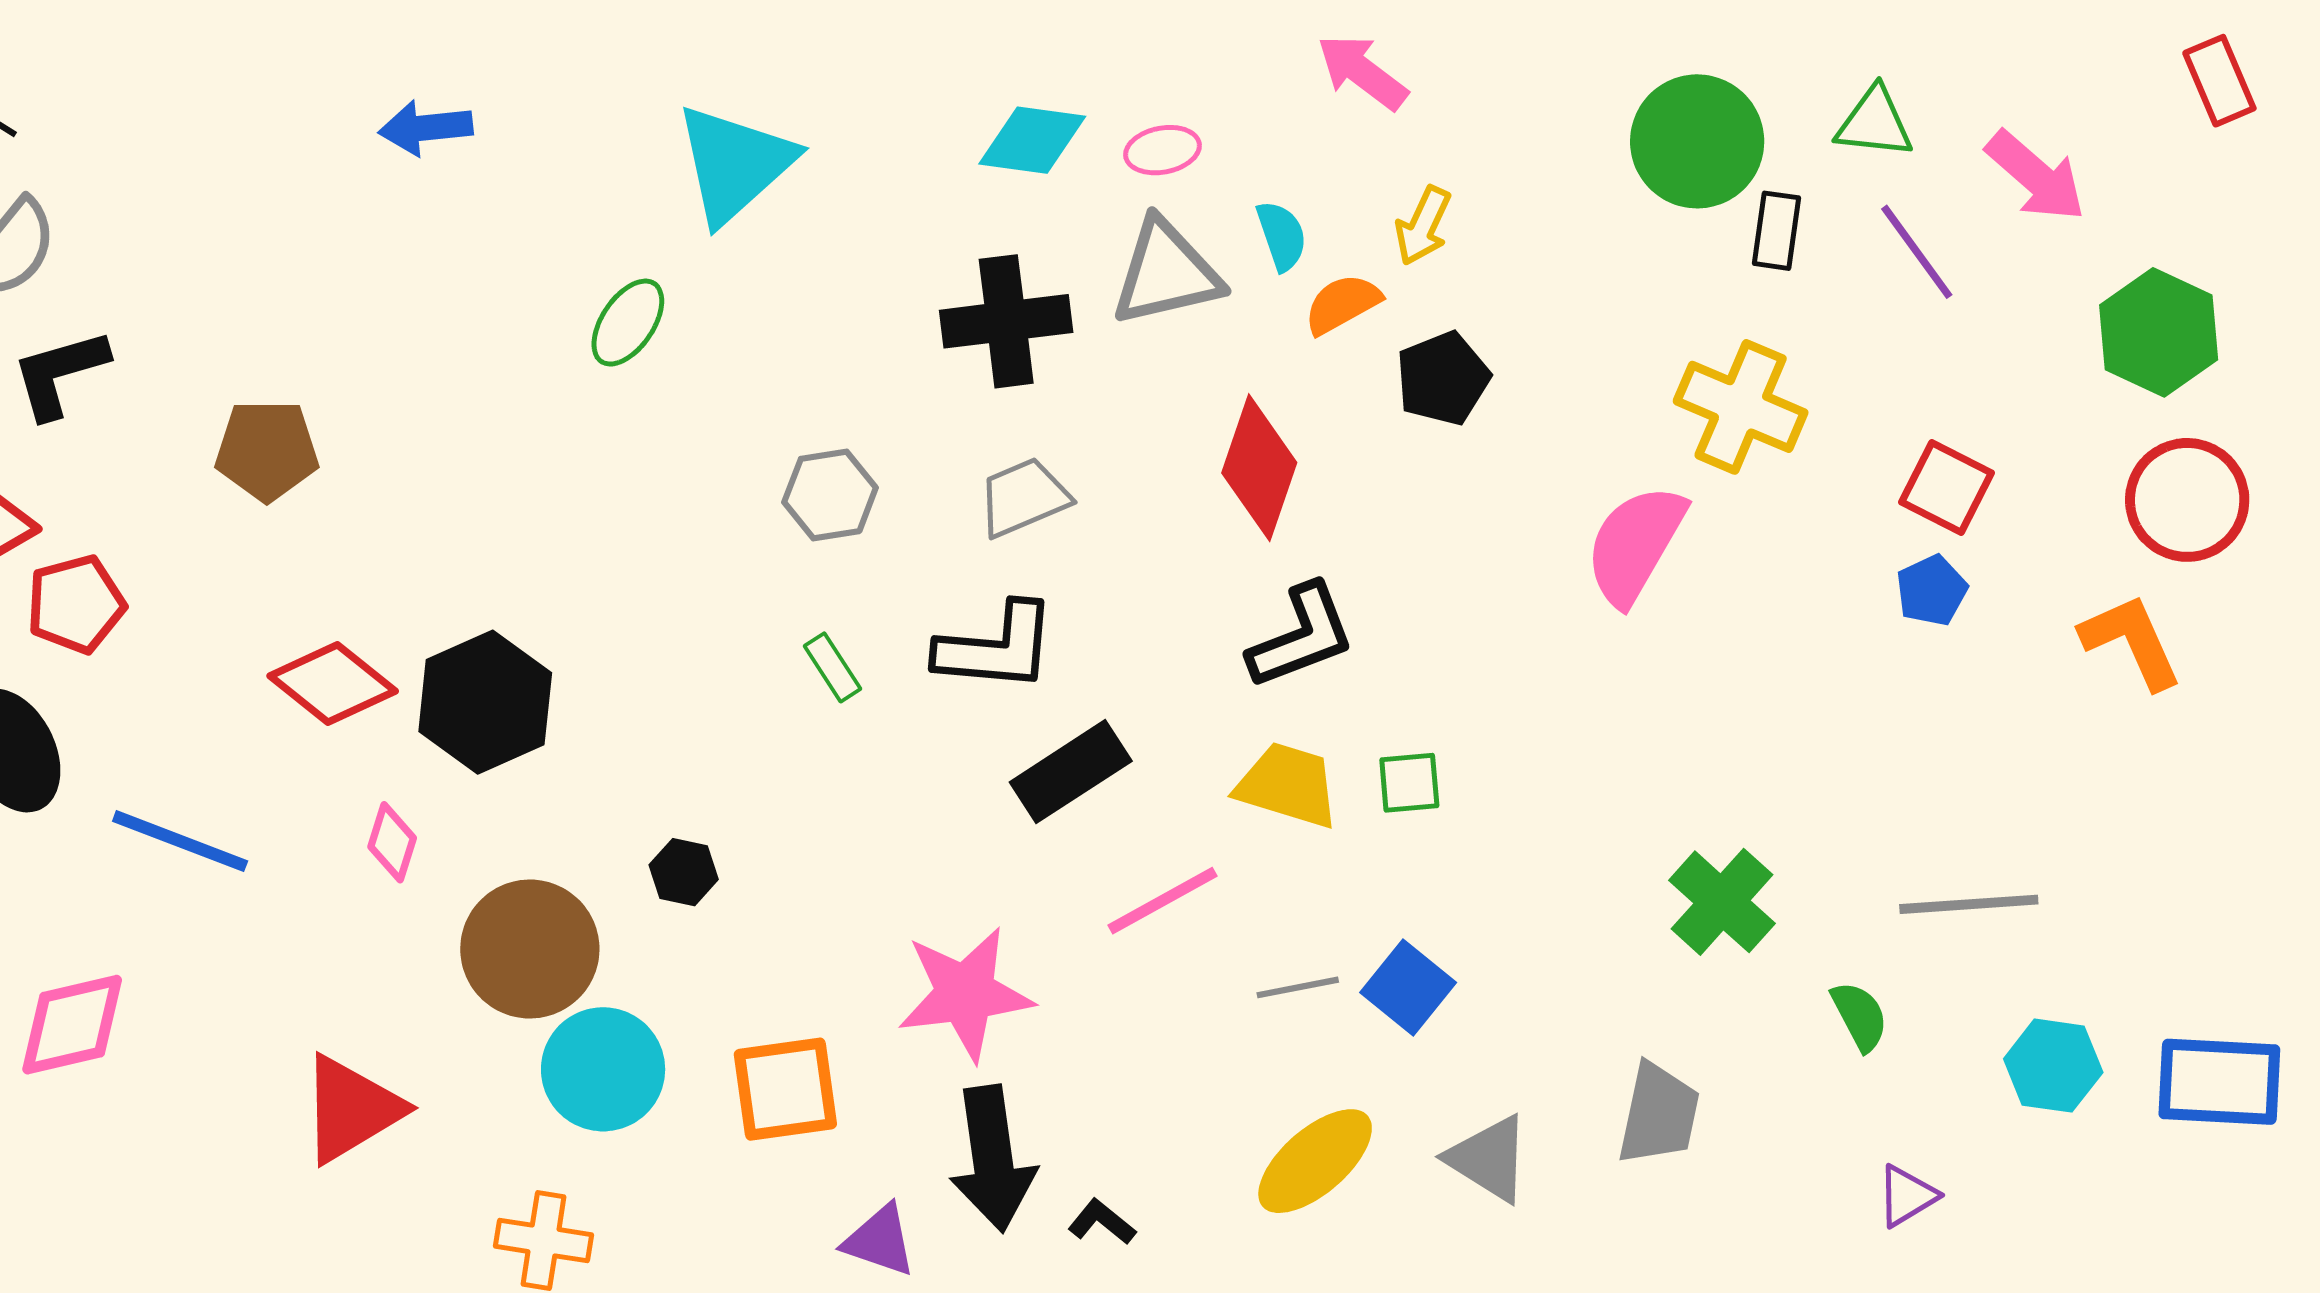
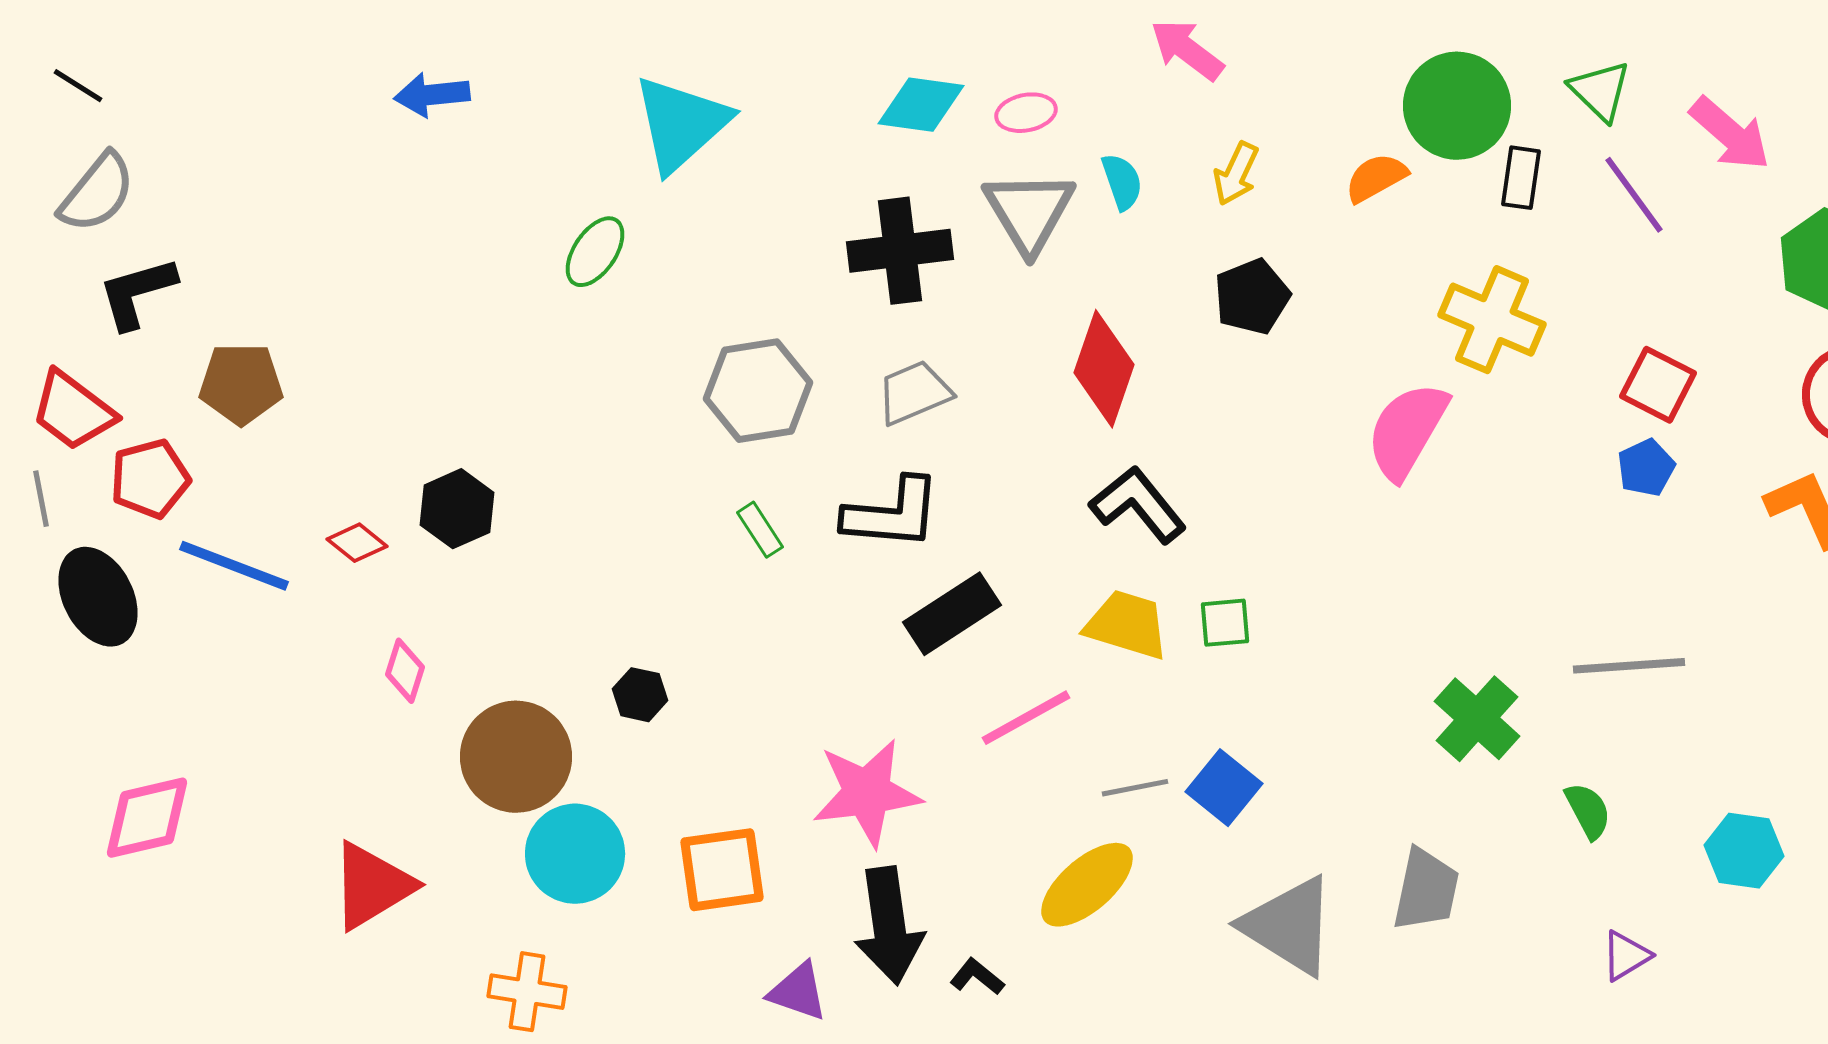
green triangle: (1875, 123) -> (1600, 91), turned 38
gray triangle: (1166, 273) -> (1029, 212), turned -48
orange semicircle: (1342, 304) -> (1376, 178), moved
brown pentagon: (267, 450) -> (241, 384), moved
gray hexagon: (830, 495) -> (758, 391), size x1.4
black L-shape: (1301, 636) -> (1138, 505), turned -108
red diamond: (333, 684) -> (357, 543), size x0.6
black hexagon: (485, 702) -> (457, 509), moved, size x0.7
blue line: (180, 841) -> (234, 566), moved
gray line: (1969, 904) -> (1629, 666), moved
gray triangle: (1489, 1159) -> (1289, 926), size x1.4
yellow ellipse: (1315, 1161) -> (1087, 885), moved

